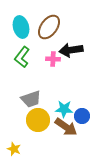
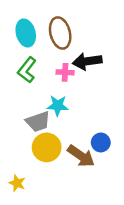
brown ellipse: (49, 27) -> (60, 33), turned -50
cyan star: (64, 109) -> (58, 106), moved

